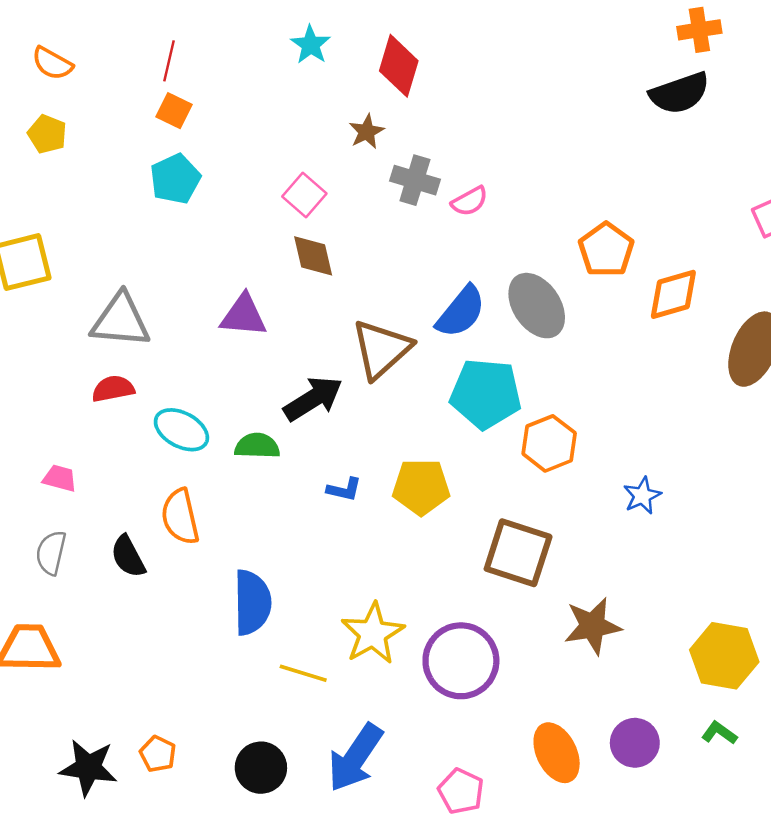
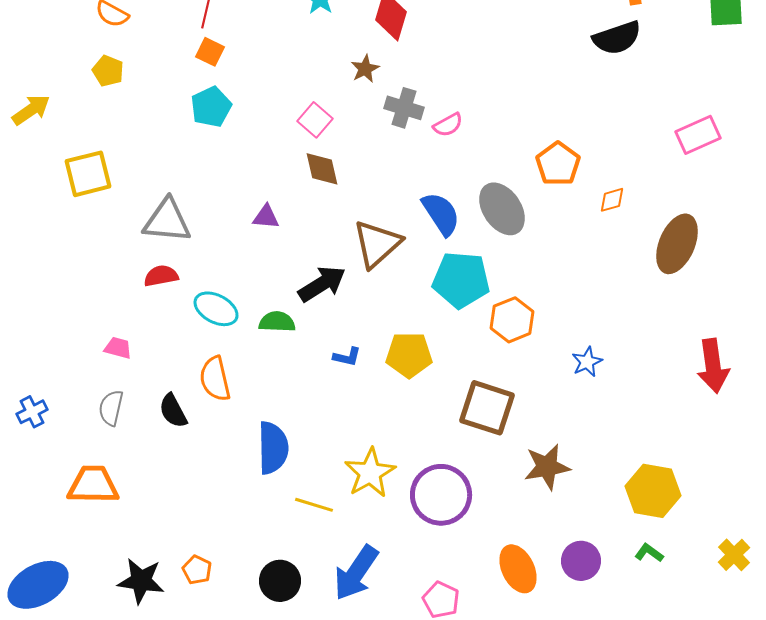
orange diamond: (673, 294) -> (612, 200), size x0.6
blue semicircle: (461, 312) -> (441, 214), turned -72
purple triangle: (244, 315) -> (266, 217), size x0.7

